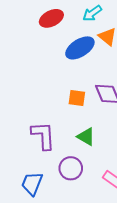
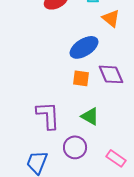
blue ellipse: (80, 48) -> (84, 47), moved

